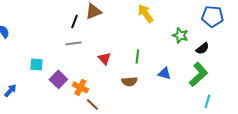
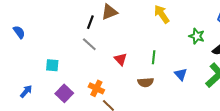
gray line: (73, 43) -> (89, 44), turned 49
blue triangle: (164, 73) -> (181, 74), turned 32
purple square: (58, 79) -> (64, 93), moved

